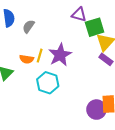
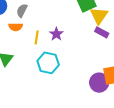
purple star: (60, 55) -> (56, 34), size x0.6
orange semicircle: (27, 59) -> (16, 27), moved

